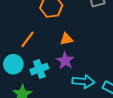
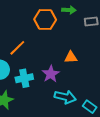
orange triangle: (66, 39) -> (71, 57), moved

